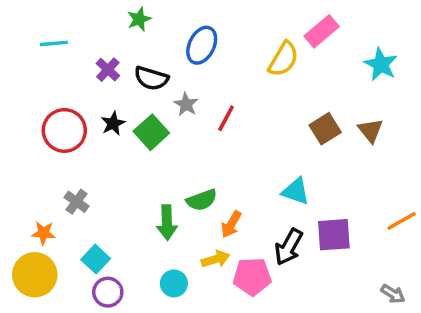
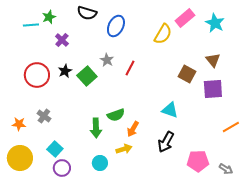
green star: (139, 19) -> (49, 17), moved
cyan star: (381, 64) -> (215, 23), moved
black semicircle: (151, 78) -> (87, 13), moved
brown square: (325, 129) -> (187, 74), turned -30
brown triangle: (370, 130) -> (213, 60), moved
orange star: (43, 233) -> (19, 124), moved
purple square: (334, 235) -> (213, 89), moved
pink pentagon: (252, 276) -> (198, 161), moved

